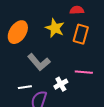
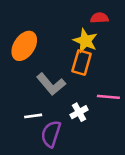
yellow star: (55, 28) -> (85, 41), moved
orange rectangle: (81, 34) -> (82, 62), moved

